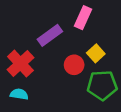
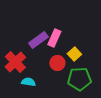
pink rectangle: (83, 18) -> (54, 38), moved
cyan semicircle: (19, 94) -> (28, 82), moved

